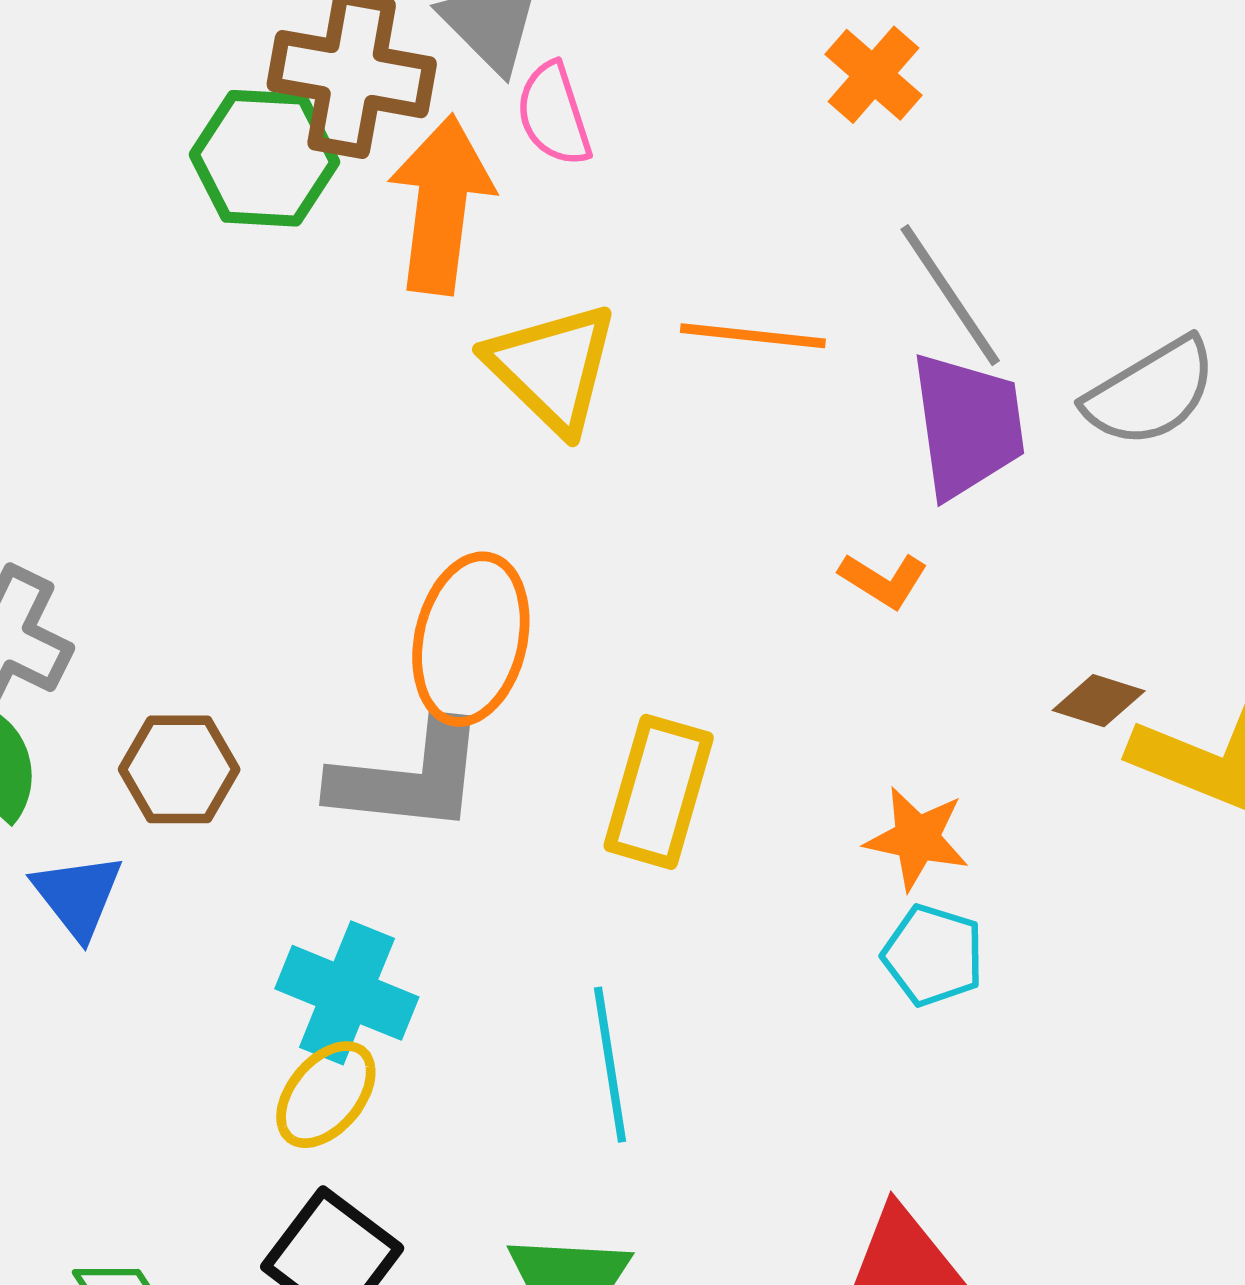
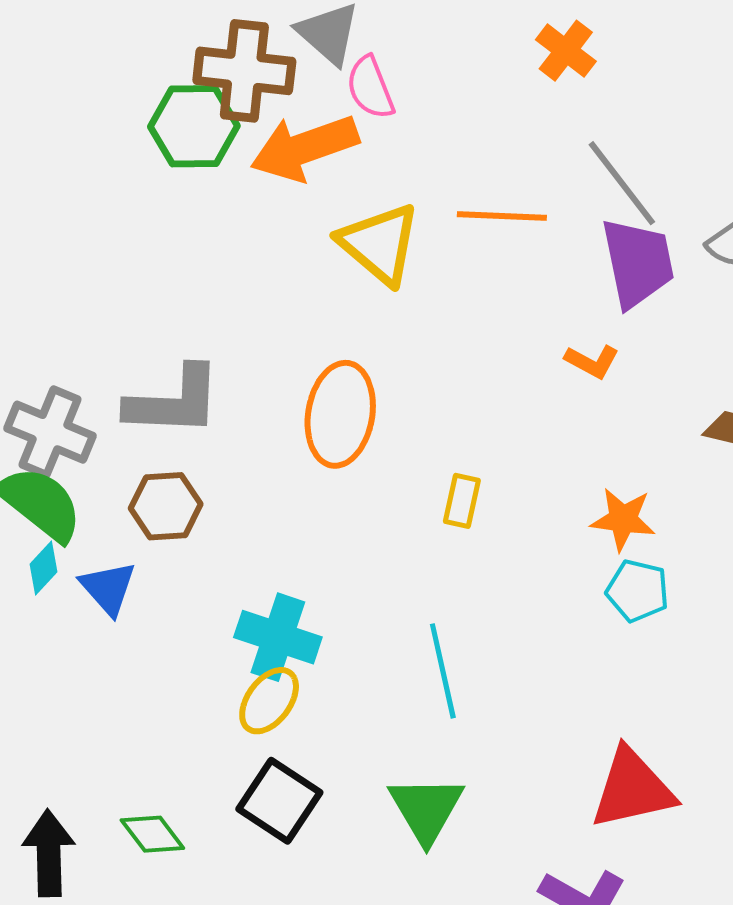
orange arrow: (441, 205) -> (305, 148), turned -113
gray L-shape: (409, 778) -> (174, 401), moved
yellow rectangle: (659, 792) -> (462, 501), size x0.6

